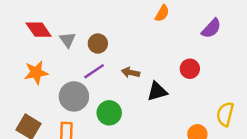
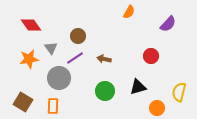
gray triangle: (68, 40) -> (51, 48), moved
black triangle: (157, 91) -> (138, 87), moved
green circle: (109, 113) -> (105, 91), moved

